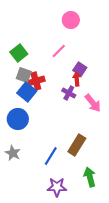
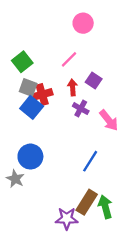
red arrow: (77, 79) -> (73, 87), moved
blue circle: (18, 119) -> (30, 157), moved
brown rectangle: (77, 145) -> (87, 202), moved
blue line: (51, 156) -> (90, 161), moved

